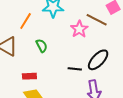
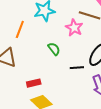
green semicircle: (42, 46) -> (54, 49), moved

